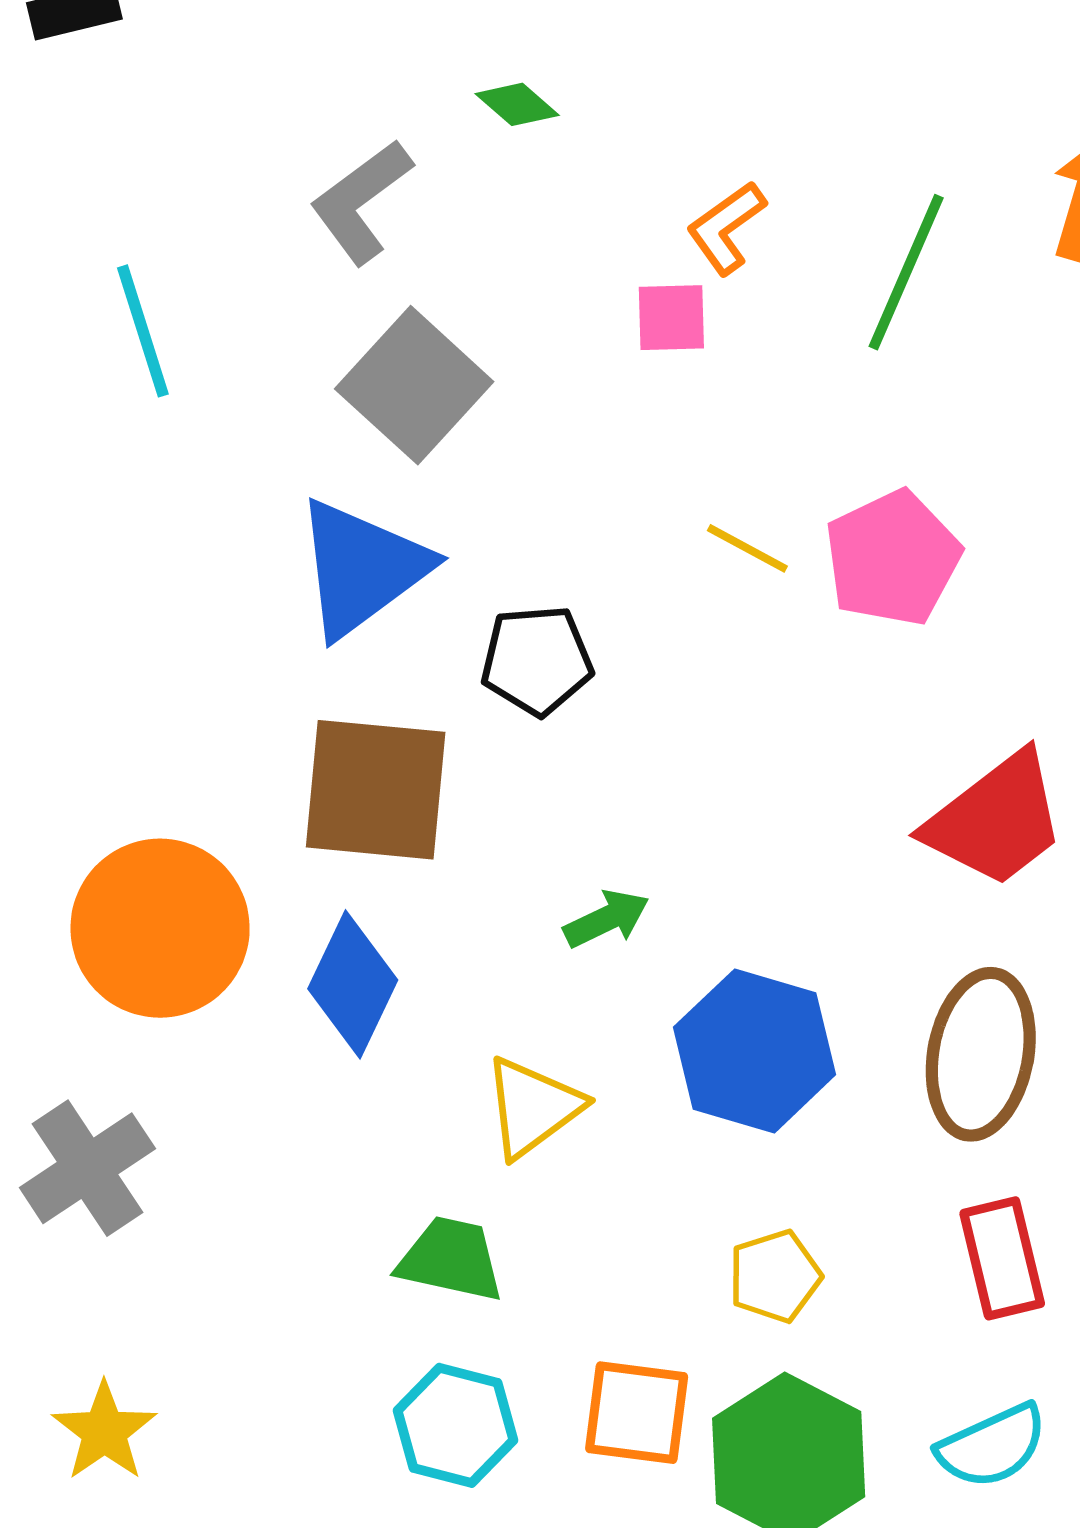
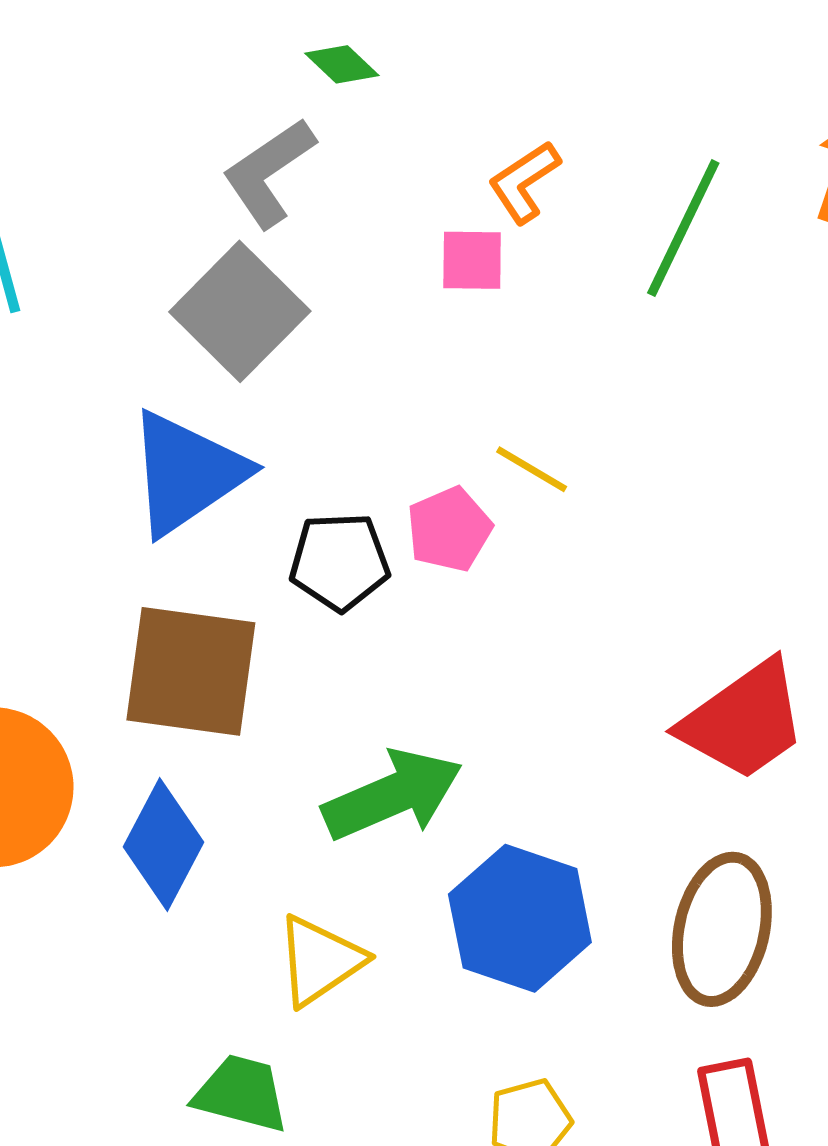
gray L-shape: (361, 202) -> (269, 173), moved
pink pentagon: (893, 558) -> (449, 529), moved, size x0.7
green arrow: (607, 919) -> (393, 795), size x1.8

